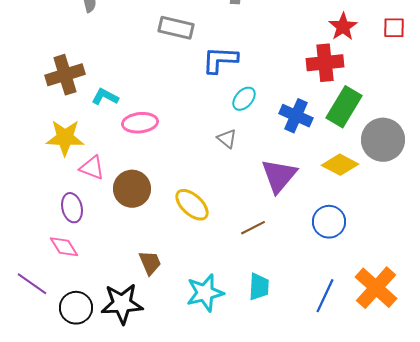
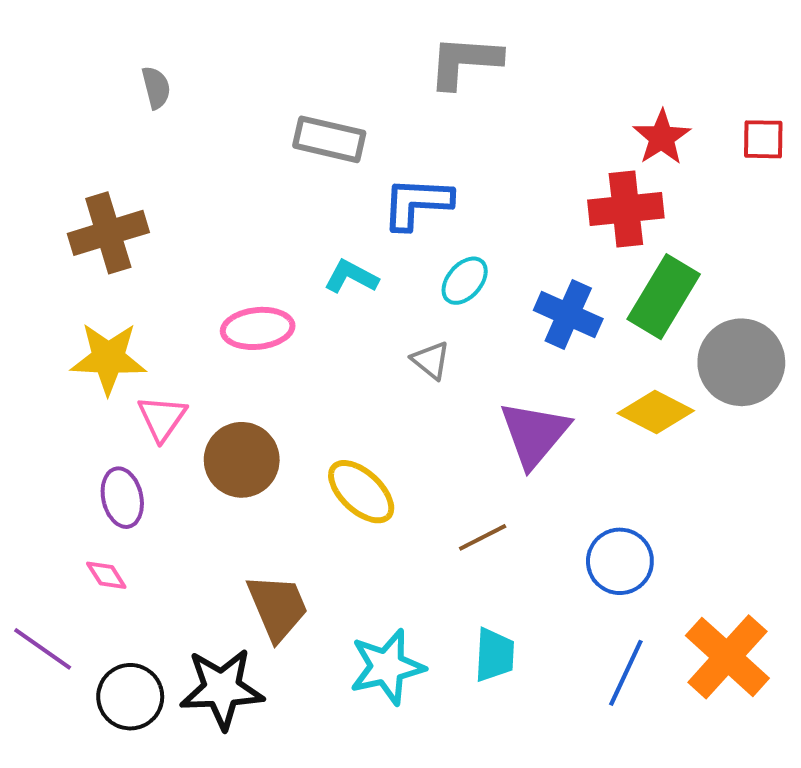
cyan L-shape: (105, 97) -> (351, 277), moved
pink triangle: (92, 168) -> (162, 418), turned 44
blue circle: (329, 222) -> (620, 561), moved
pink diamond: (64, 247) -> (106, 575), size x0.7
brown trapezoid: (150, 263) -> (278, 607), size x1.4

